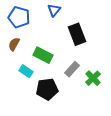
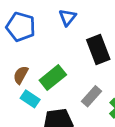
brown semicircle: (14, 44) -> (21, 75), moved
green rectangle: (43, 55) -> (53, 78), turned -66

